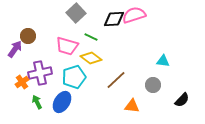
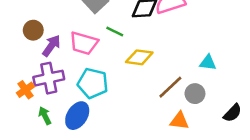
purple arrow: (15, 49) -> (51, 46), moved
yellow diamond: (91, 58) -> (139, 57), moved, turned -30
cyan pentagon: (74, 77) -> (93, 83), turned 30
brown line: (116, 80) -> (170, 87), moved
orange triangle: (132, 106) -> (179, 121), moved

